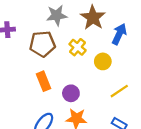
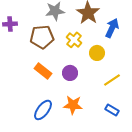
orange rectangle: (44, 81) -> (43, 71), turned -30
purple circle: (71, 93) -> (70, 73), moved

